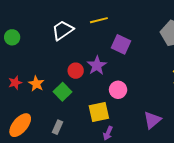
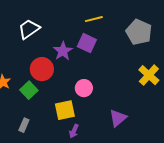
yellow line: (99, 20) -> (94, 19), moved
purple star: (97, 66) -> (63, 51), moved
red circle: (76, 71) -> (42, 69), size x1.5

